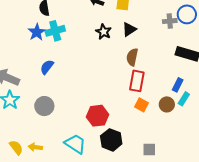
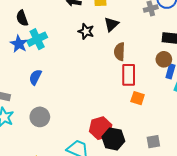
brown circle: (167, 104) -> (164, 59), moved
red hexagon: (97, 116) -> (101, 128), moved

